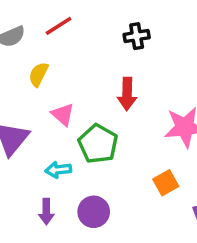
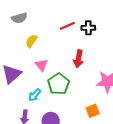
red line: (59, 26) -> (67, 26), moved
cyan arrow: (58, 170) -> (35, 95), turned -48

